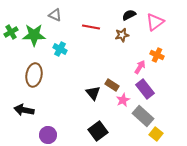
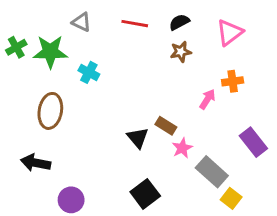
black semicircle: (129, 15) -> (179, 22), moved
red line: (91, 27) -> (135, 24), moved
orange cross: (157, 55) -> (233, 81), turned -32
purple rectangle: (145, 89) -> (253, 142), moved

